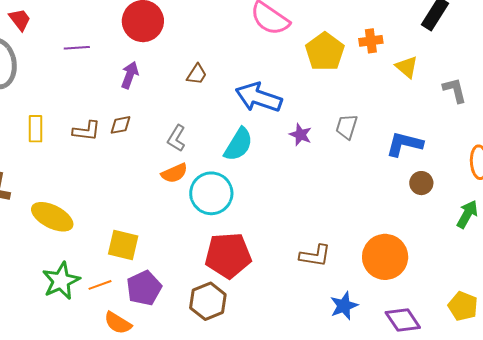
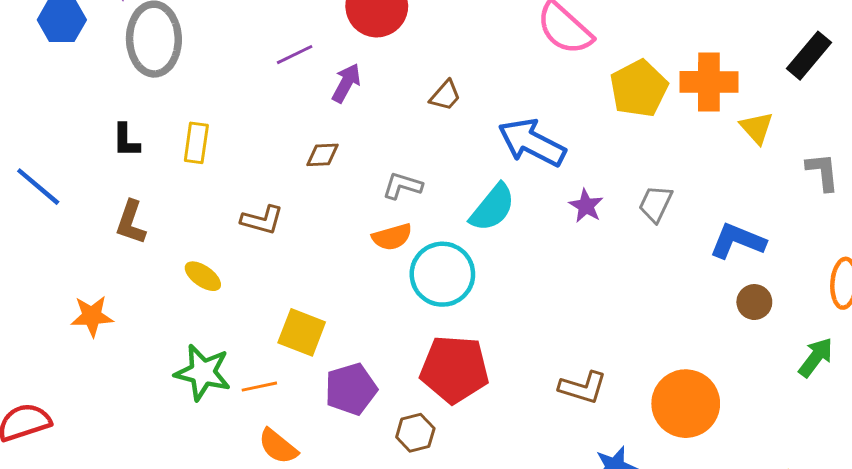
orange cross: (371, 41) -> (709, 82), size x1.6
purple line: (77, 48) -> (295, 55), moved, turned -30
brown L-shape: (87, 131) -> (262, 220), moved
gray L-shape: (176, 138) -> (402, 186), turned 68
yellow ellipse: (52, 217) -> (203, 276), size x0.6
green star: (61, 281) -> (203, 372), turned 30
purple pentagon: (144, 288) -> (351, 389), moved
brown hexagon: (208, 301) -> (415, 433), size x0.7

